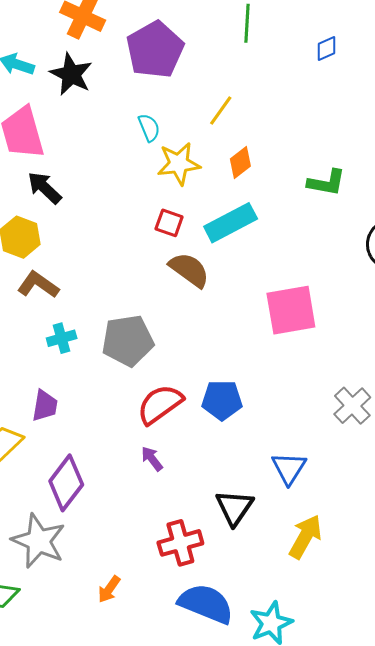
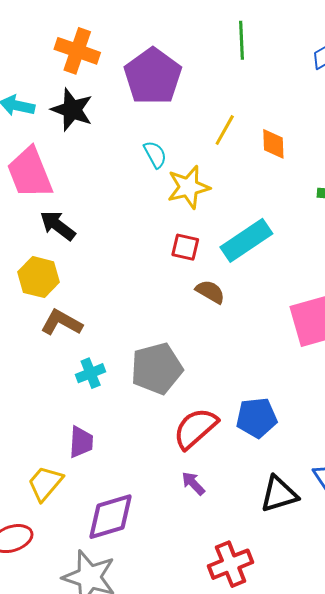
orange diamond: (240, 162) -> (273, 144), moved, turned -48
brown semicircle: (189, 270) -> (210, 292), size x0.7
purple diamond: (66, 483) -> (111, 517), turned 42
black triangle: (234, 508) -> (279, 494), moved, turned 45

